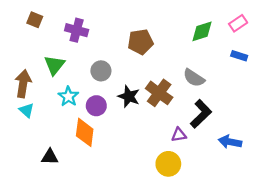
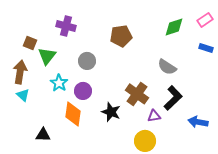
brown square: (35, 20) -> (30, 43), moved
brown cross: (159, 93) -> (137, 94), moved
black star: (129, 96) -> (111, 112), moved

